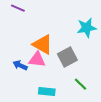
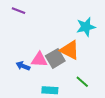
orange triangle: (43, 45) -> (70, 50), moved
gray square: (67, 57) -> (55, 58), moved

